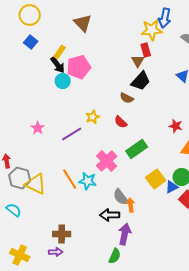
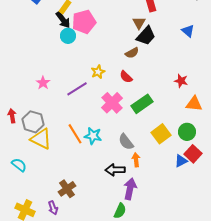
brown triangle: (138, 61) -> (139, 23), moved
brown semicircle: (127, 98) -> (132, 53), turned -56
pink cross: (107, 161) -> (112, 103), moved
gray hexagon: (20, 178) -> (33, 122), moved
blue triangle: (172, 187) -> (181, 161), moved
gray semicircle: (121, 197) -> (126, 142), moved
brown cross: (62, 234) -> (67, 189), turned -36
purple arrow: (56, 252) -> (53, 208), moved, turned 72

